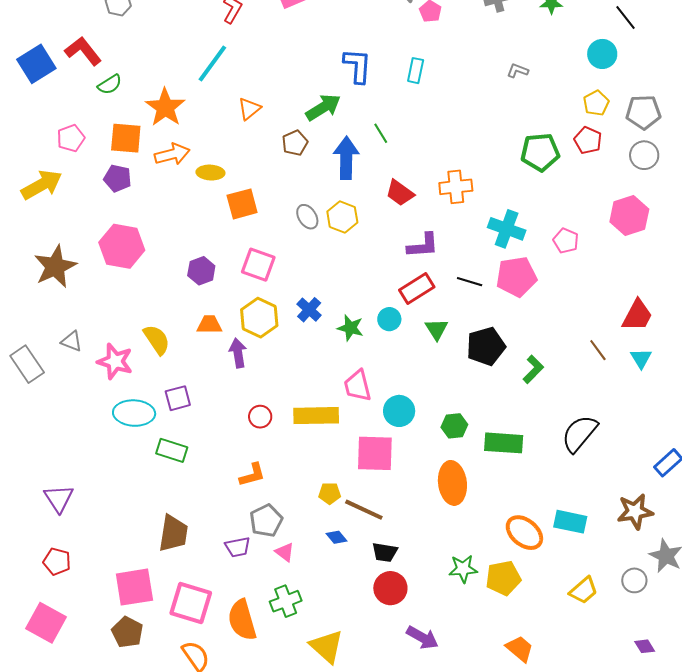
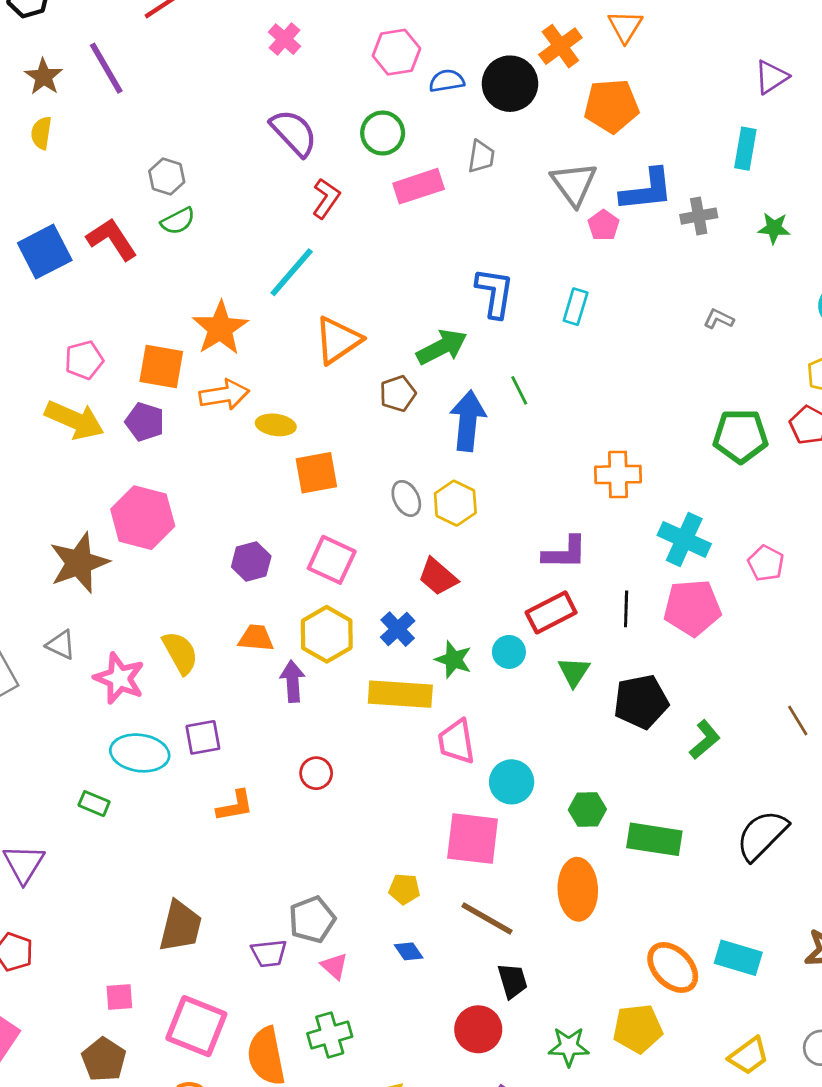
green semicircle: (110, 84) -> (178, 221), moved
orange triangle: (249, 109) -> (338, 340), size x1.5
yellow arrow: (42, 185) -> (74, 420), moved, turned 48
red trapezoid: (400, 193) -> (438, 577), moved
brown star: (55, 267) -> (79, 563), moved
black line: (470, 282) -> (626, 609), turned 70
yellow rectangle: (316, 416) -> (400, 694), moved
green rectangle: (172, 450) -> (94, 804), moved, size x0.7
orange L-shape: (252, 475) -> (235, 806), moved
brown line: (364, 510) -> (487, 918), moved
black trapezoid: (385, 552) -> (512, 981), moved, turned -120
green star: (463, 569) -> (569, 1047), moved
pink square: (134, 587) -> (119, 997), size x0.5

